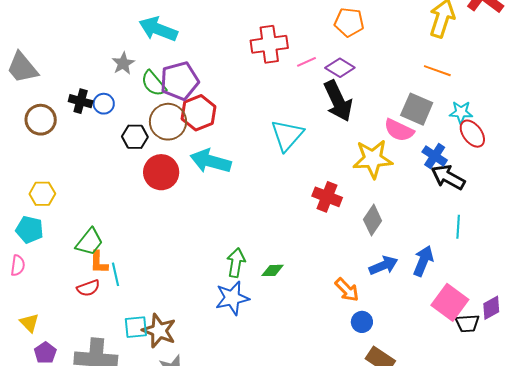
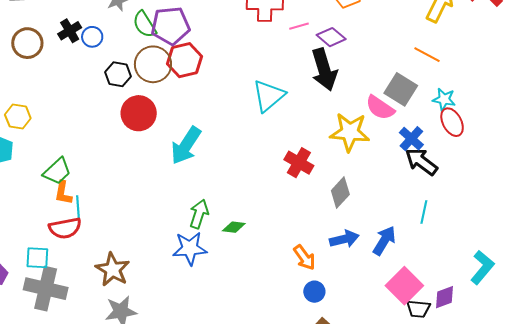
black cross: (81, 101) -> (70, 31), turned 35
cyan arrow: (211, 161) -> (186, 146), moved, turned -81
red semicircle: (88, 288) -> (65, 228), moved, size x1.4
cyan square: (136, 327) -> (37, 258), moved

